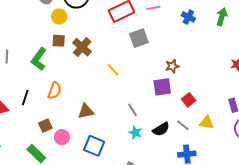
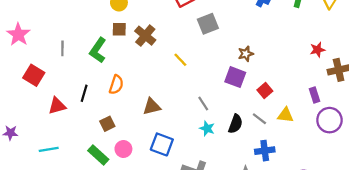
purple square: (162, 87) -> (235, 77), turned 30
black semicircle: (161, 129) -> (235, 124), turned -36
pink circle: (62, 137) -> (123, 149), moved

